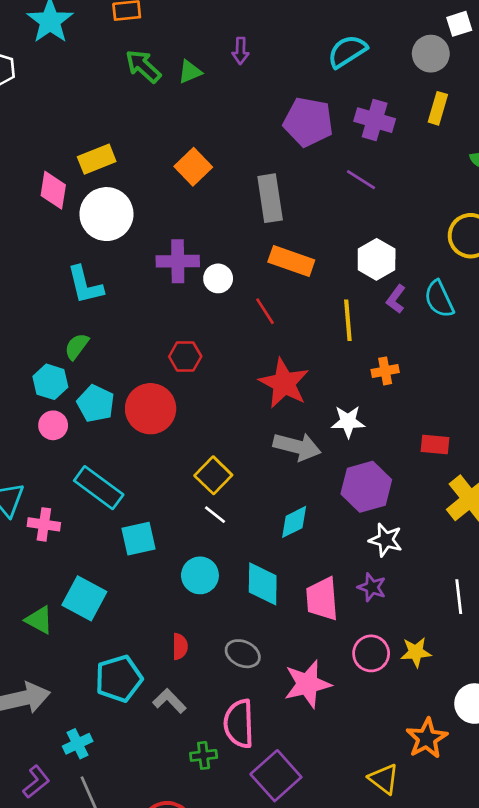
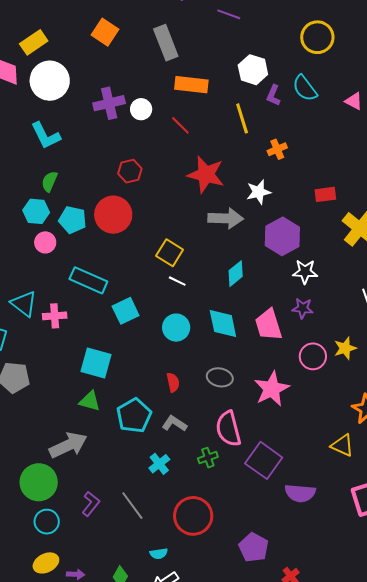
green triangle: (39, 620) -> (90, 401), moved
cyan cross: (78, 744) -> (159, 464), moved

